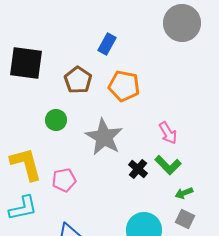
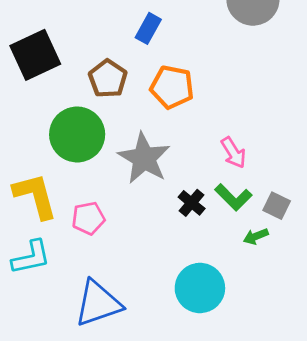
black square: (26, 63) -> (35, 55), turned -33
green circle: (56, 120) -> (77, 134), size x1.8
gray square: (185, 219) -> (277, 206), moved

